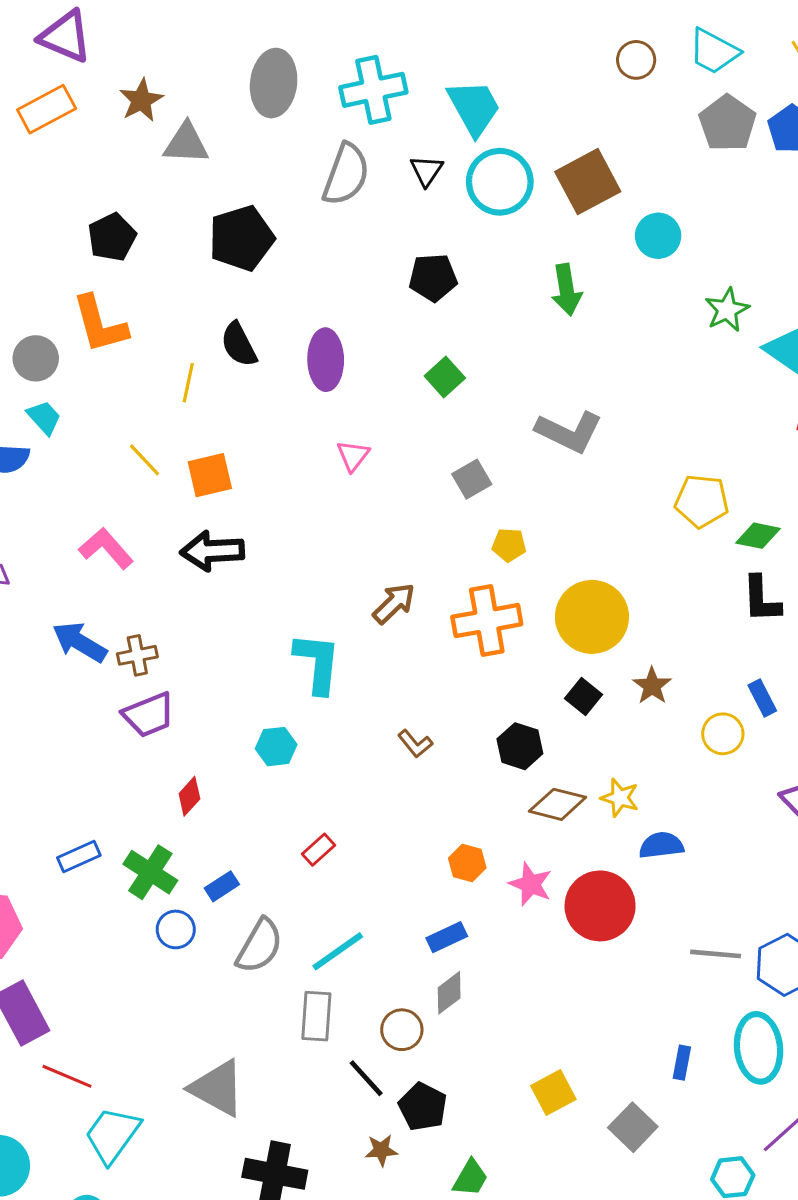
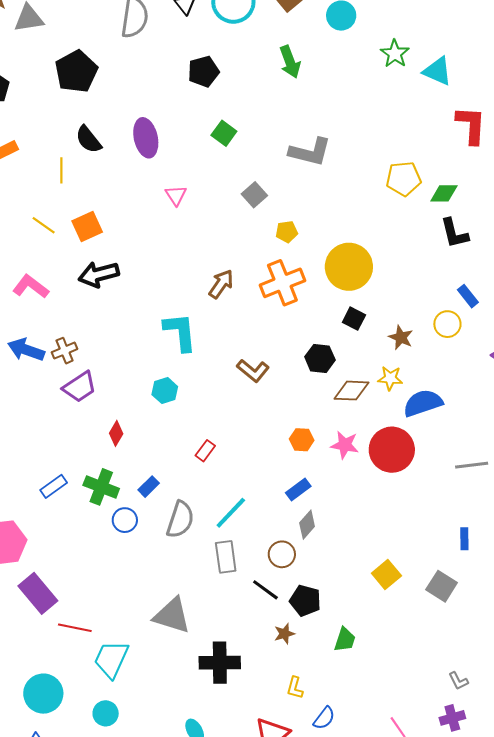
brown star: (652, 686) -> (401, 337), moved
brown L-shape: (415, 744) -> (253, 371), size x1.4
blue semicircle: (661, 845) -> (423, 403), size x1.4

